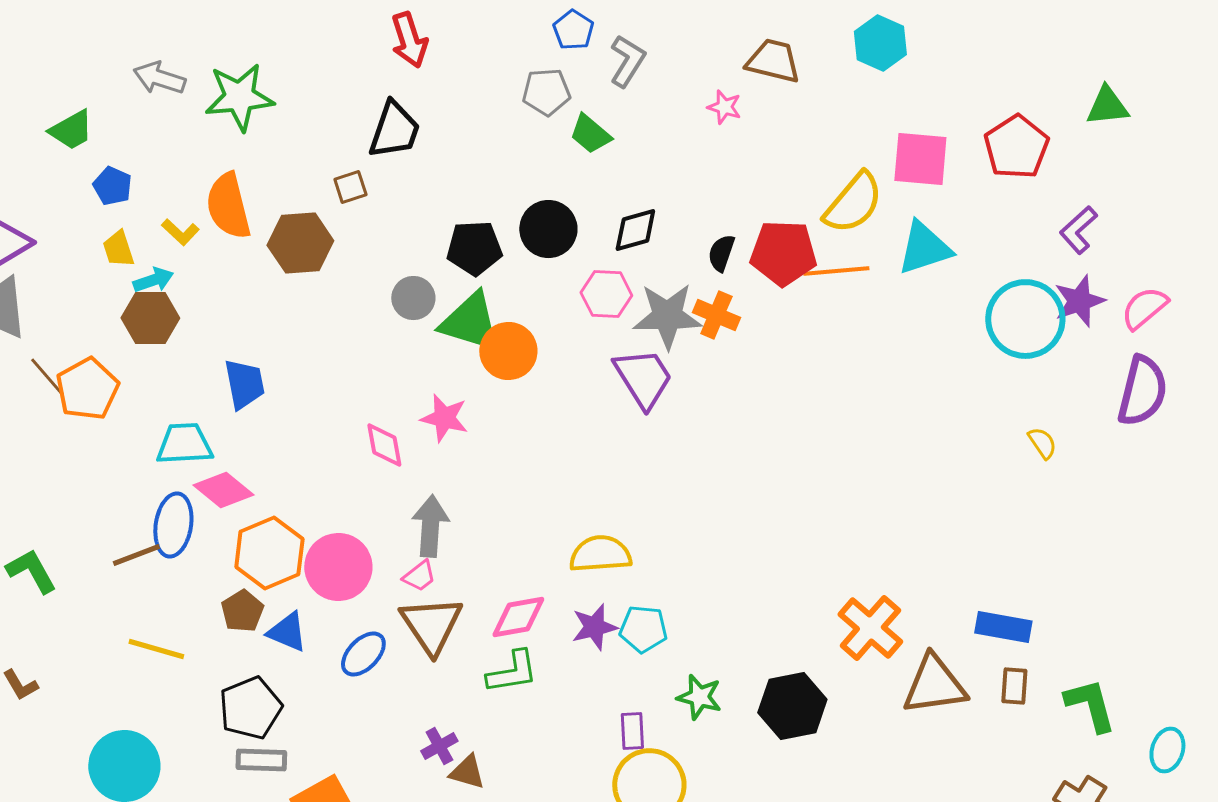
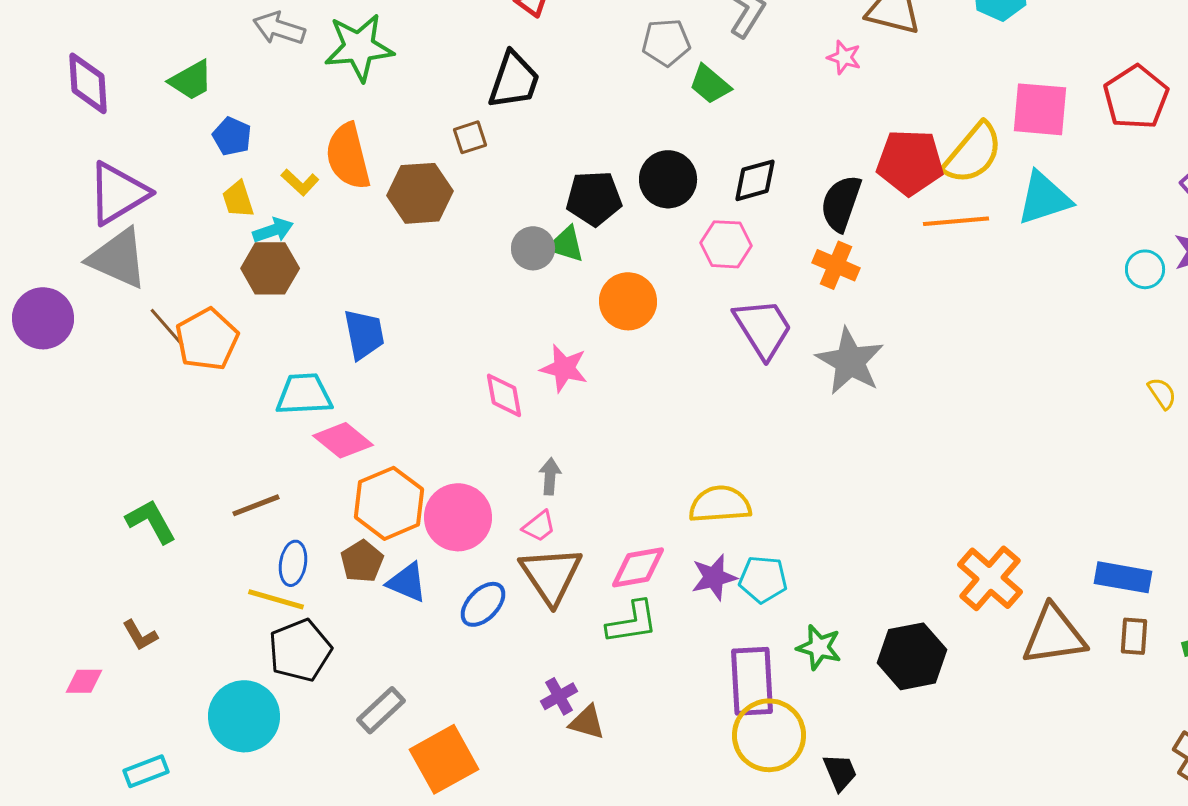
black semicircle: (721, 253) -> (841, 203), size x1.5
red pentagon: (783, 253) -> (910, 162), moved
gray star: (667, 316) -> (850, 361), moved, turned 30
cyan circle: (1025, 319) -> (1145, 269), size x0.5
green triangle: (470, 322) -> (566, 244), moved, size x0.6
blue ellipse: (173, 525) -> (293, 563), moved, size x0.7
gray arrow: (430, 526) -> (550, 476), size x0.6
black pentagon: (250, 708) -> (300, 650), moved
purple rectangle: (632, 731) -> (752, 681), size x1.8
gray rectangle: (261, 760) -> (381, 710), turned -45

